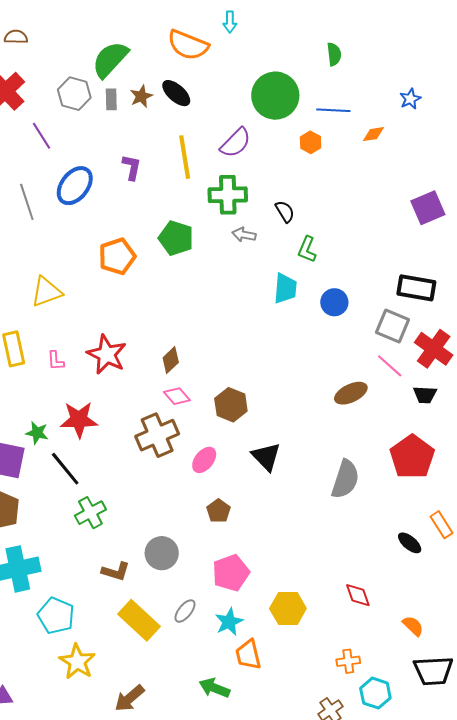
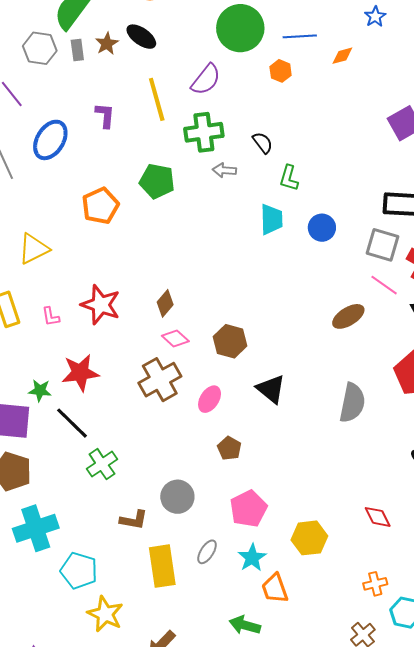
yellow rectangle: (139, 620) -> (162, 566), turned 45

